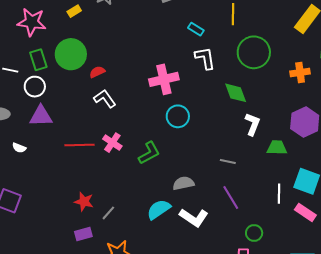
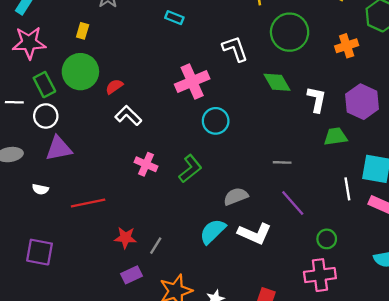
yellow rectangle: (74, 11) -> (83, 31), moved, turned -32
cyan rectangle: (196, 29) -> (174, 18), moved
white L-shape: (253, 124) -> (317, 99), moved
red line: (79, 145) -> (88, 203), moved

